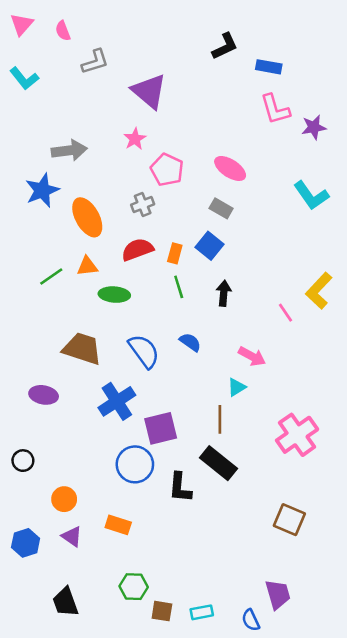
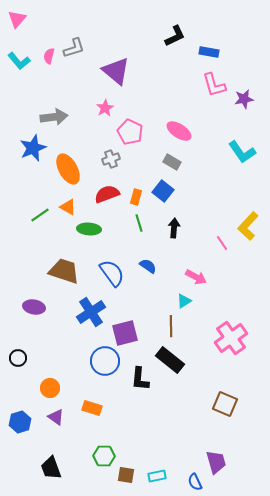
pink semicircle: (63, 31) -> (49, 56), moved, turned 35
orange triangle: (87, 266) -> (68, 207), turned 36

